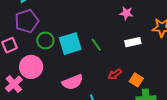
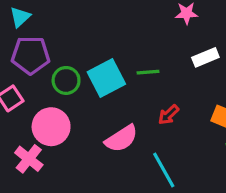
purple pentagon: (27, 21) -> (31, 55), turned 30
green line: (96, 45) -> (148, 72), turned -48
red arrow: (115, 74) -> (168, 115), moved

